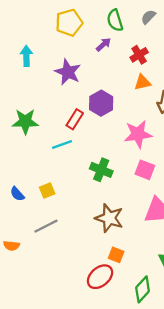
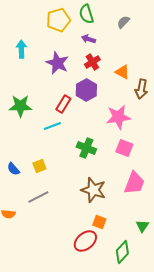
gray semicircle: (148, 17) -> (123, 22), moved
green semicircle: (115, 20) -> (86, 14), moved
purple arrow: (103, 44) -> (88, 39), turned -120
red cross: (139, 55) -> (92, 62), moved
orange triangle: (143, 82) -> (122, 72), turned 42

